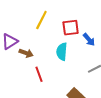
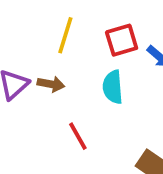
brown arrow: (26, 53) -> (51, 84), moved

